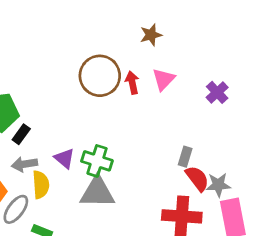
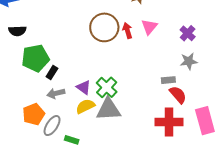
gray rectangle: (185, 157) -> (168, 80), turned 72
green cross: (97, 161) -> (107, 87), turned 30
yellow semicircle: (41, 185) -> (85, 106), moved, turned -108
gray star: (218, 185) -> (189, 61), moved

